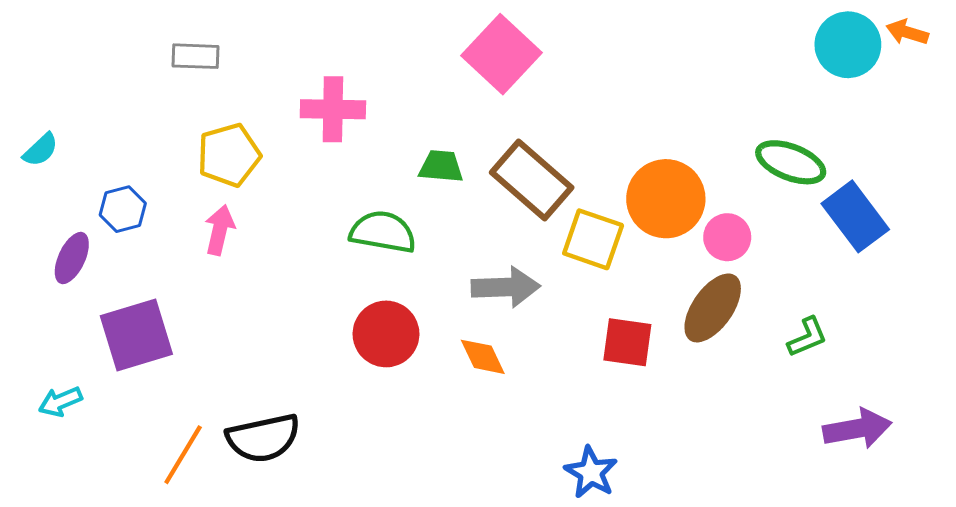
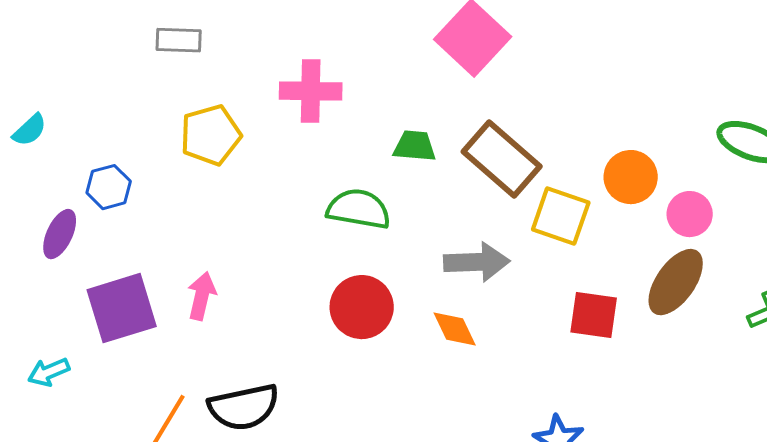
orange circle: (666, 199) -> (631, 177), size x0.7
pink arrow: (220, 230) -> (202, 296), moved

